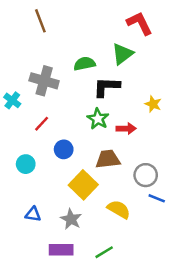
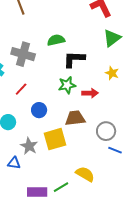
green triangle: (122, 54) -> (112, 38), moved
green star: (98, 119) -> (67, 85), turned 30
yellow square: (83, 185) -> (55, 139), turned 30
yellow semicircle: (119, 209) -> (85, 174), moved
gray star: (71, 219) -> (29, 146), moved
green line: (104, 252) -> (61, 187), moved

